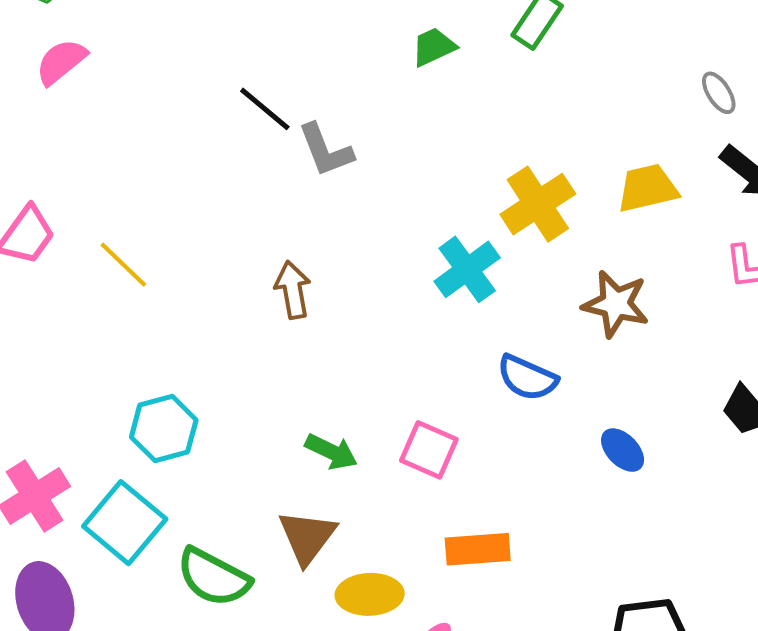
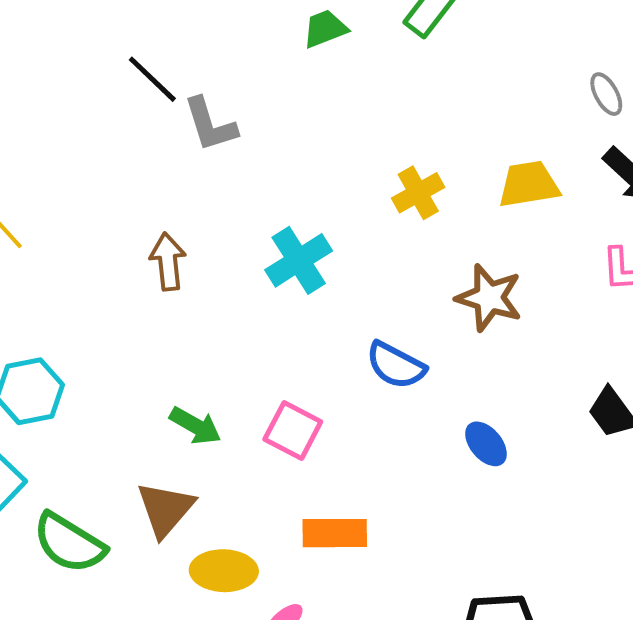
yellow cross: (538, 204) -> (418, 193), size x0.7
cyan cross: (467, 269) -> (299, 260), moved

